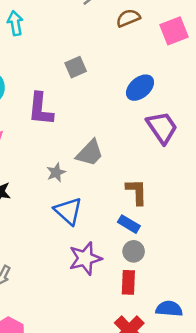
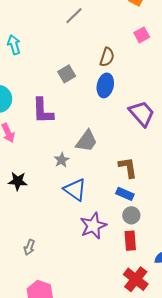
brown semicircle: (128, 18) -> (107, 57), moved, turned 138
pink square: (174, 31) -> (142, 35), size x0.7
blue ellipse: (140, 88) -> (105, 85), moved, turned -30

